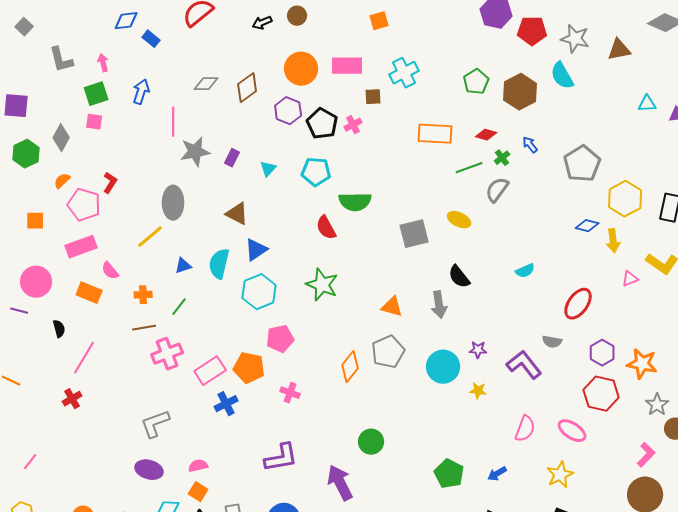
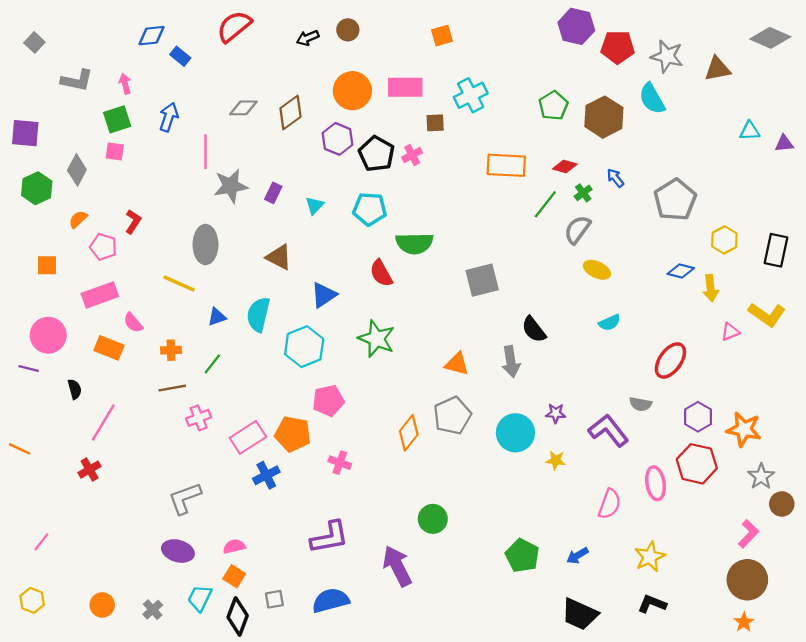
gray L-shape: (61, 60) -> (77, 80), turned -64
green line: (469, 168) -> (545, 204), turned -32
yellow hexagon: (625, 199) -> (724, 240), size x0.7
pink pentagon: (84, 205) -> (103, 247), size x0.7
yellow ellipse: (459, 220) -> (597, 270), moved
yellow line: (150, 237) -> (179, 284), turned 64
blue triangle: (256, 250) -> (324, 295), moved
pink cross: (167, 354) -> (199, 418), size x0.7
pink ellipse: (572, 431) -> (656, 483), moved, turned 48

